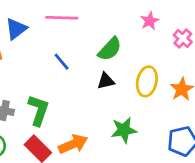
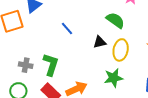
green semicircle: (110, 49) -> (115, 20), moved, turned -96
yellow ellipse: (147, 81) -> (121, 50), moved

